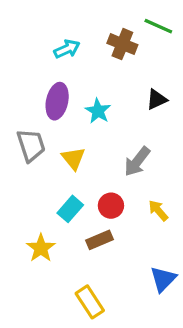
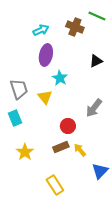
purple ellipse: (57, 101) -> (46, 55), moved
cyan star: (98, 111) -> (60, 78), moved
gray arrow: (137, 162) -> (94, 108), moved
cyan rectangle: (70, 209) -> (15, 118), moved, turned -63
yellow arrow: (158, 211) -> (80, 150), moved

